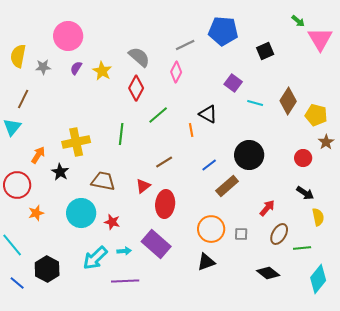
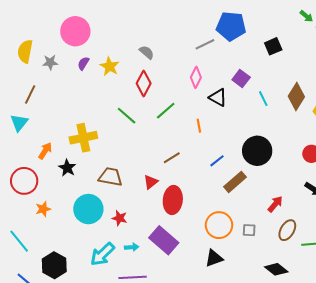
gray line: (185, 45) -> (205, 44), moved
gray semicircle: (139, 57) -> (147, 52), size x0.7
pink diamond: (176, 72) -> (196, 77), moved
cyan line: (255, 103) -> (263, 99), turned 49
black triangle: (208, 114) -> (218, 98), moved
green line: (121, 134) -> (127, 116), moved, turned -55

